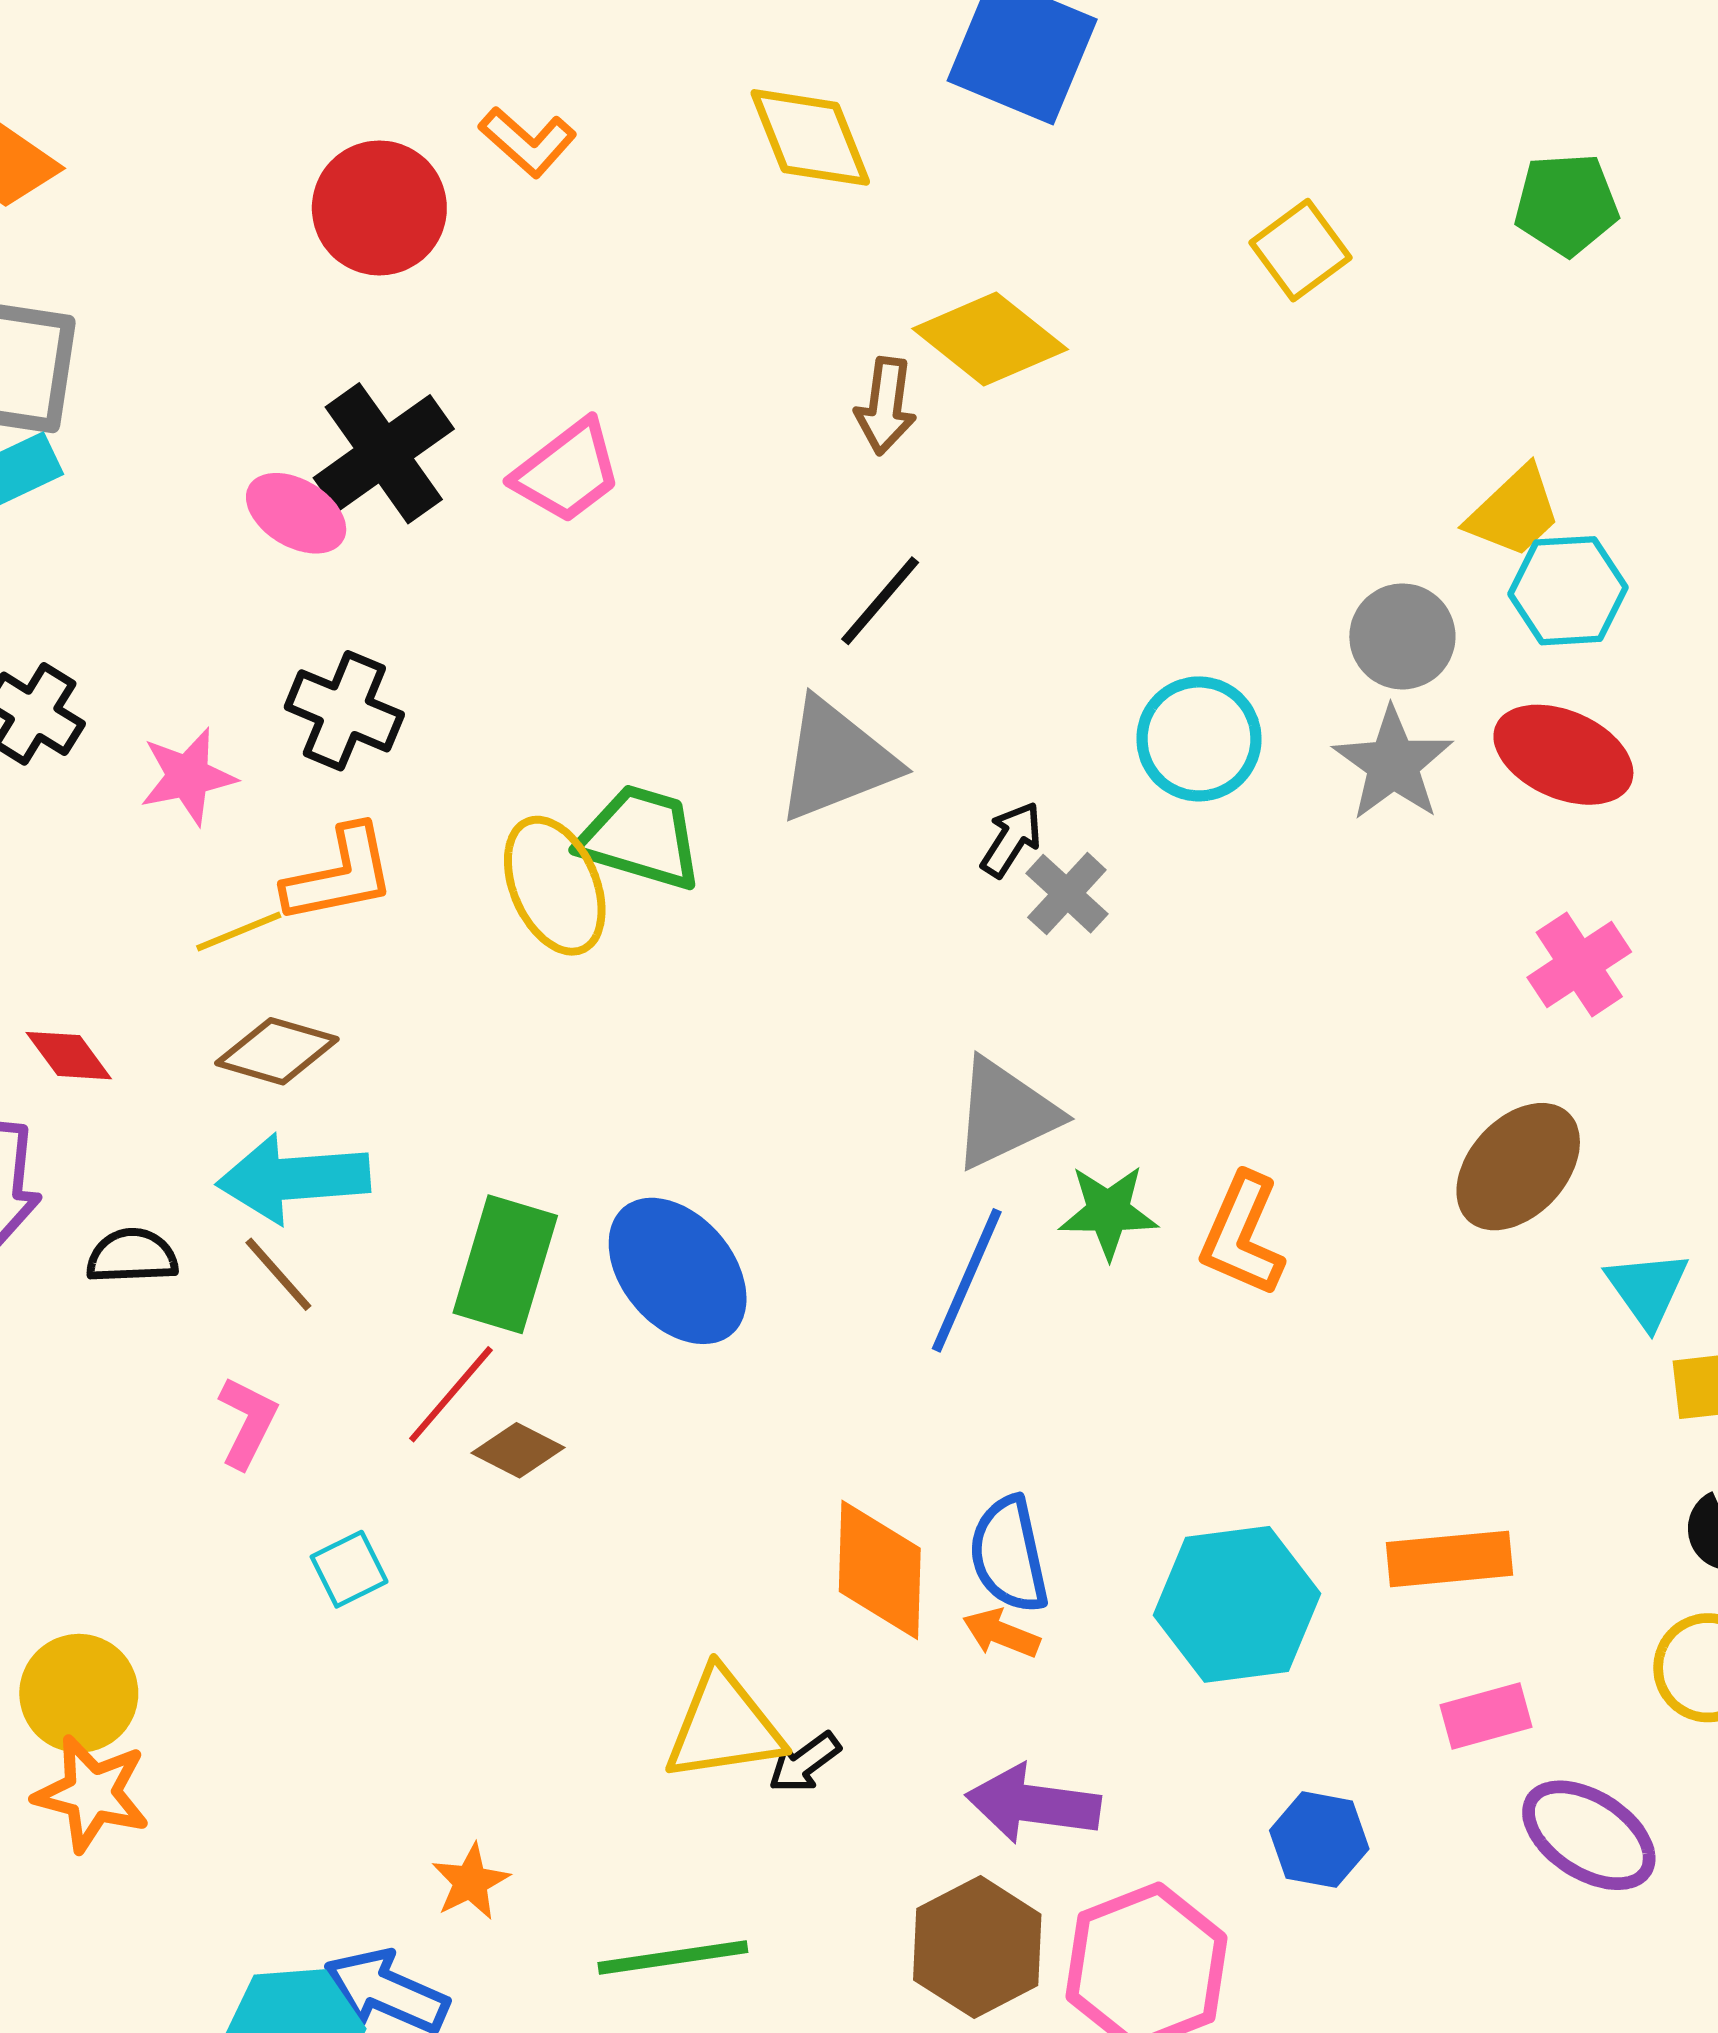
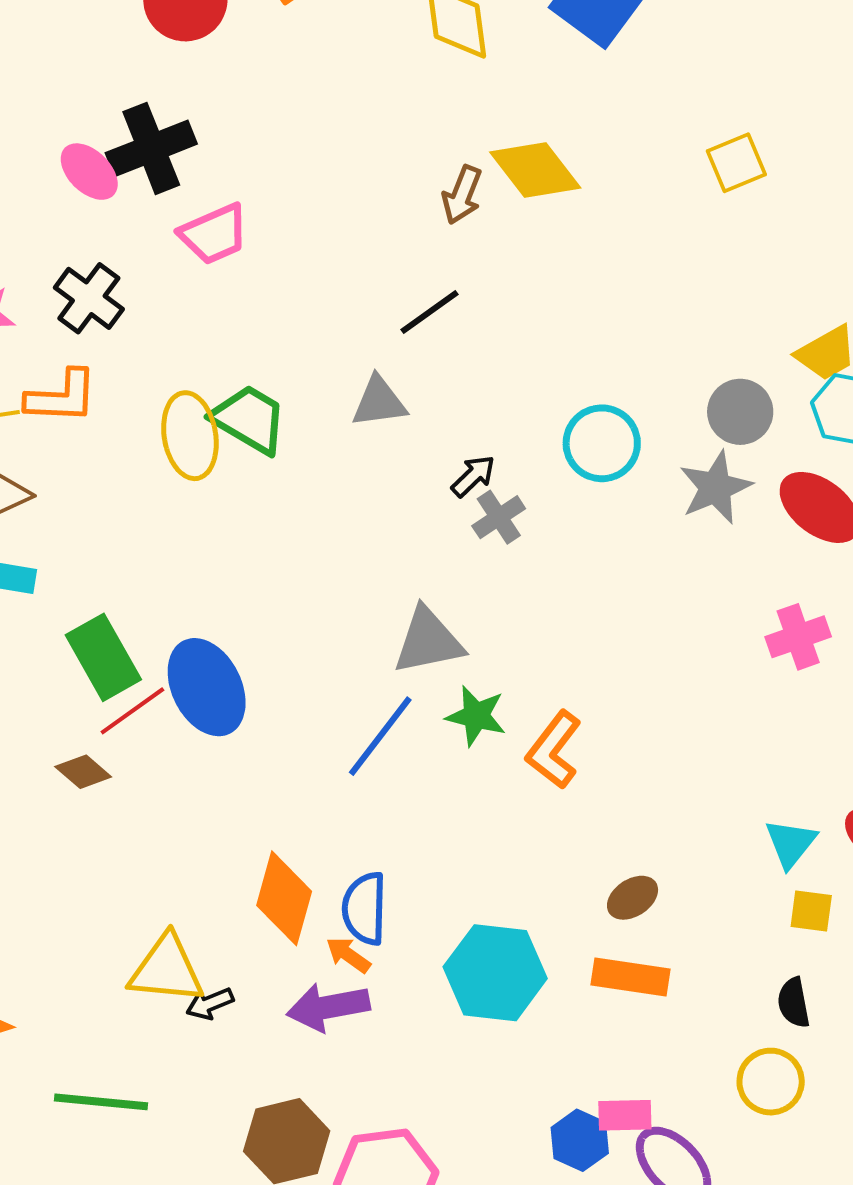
pink trapezoid: (567, 472) -> (214, 234), moved
gray triangle: (836, 760) -> (379, 402), size x0.7
brown ellipse: (1518, 1167) -> (633, 898), moved, size x0.6
green rectangle: (505, 1264) -> (103, 657), turned -60
red line: (451, 1394) -> (132, 711), moved
pink rectangle: (1486, 1716) -> (625, 1115), moved
purple arrow: (1033, 1804) -> (328, 1007), moved, turned -32
blue hexagon: (1319, 1840) -> (580, 1140), moved

